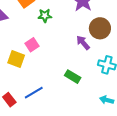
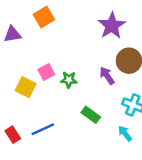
green star: (45, 16) -> (69, 80), moved
cyan arrow: (107, 100) -> (125, 133), moved, turned 32

